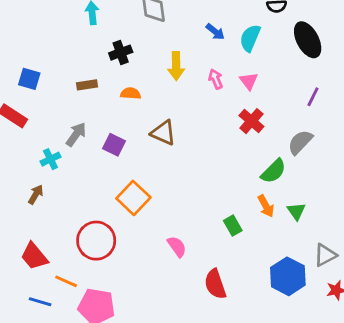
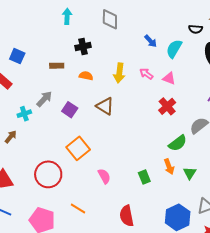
yellow arrow: (176, 66) -> (119, 73), moved
pink arrow: (216, 79) -> (146, 74), turned -40
pink triangle: (249, 81) -> (169, 78), turned -40
pink semicircle: (177, 247) -> (104, 176), moved
orange line: (66, 281) -> (78, 209), moved

